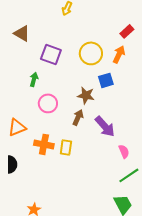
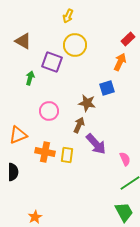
yellow circle: (91, 53) -> (75, 45), moved
green arrow: (34, 79) -> (30, 78), moved
purple arrow: (105, 126) -> (96, 144), moved

